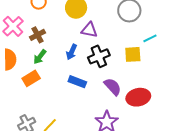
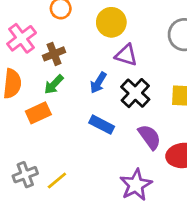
black cross: (99, 56) -> (135, 93), turned -30

